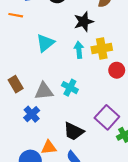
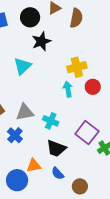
black star: (84, 22) -> (41, 41), moved
cyan arrow: (79, 50) -> (68, 89), moved
cyan cross: (70, 88) -> (51, 121), moved

